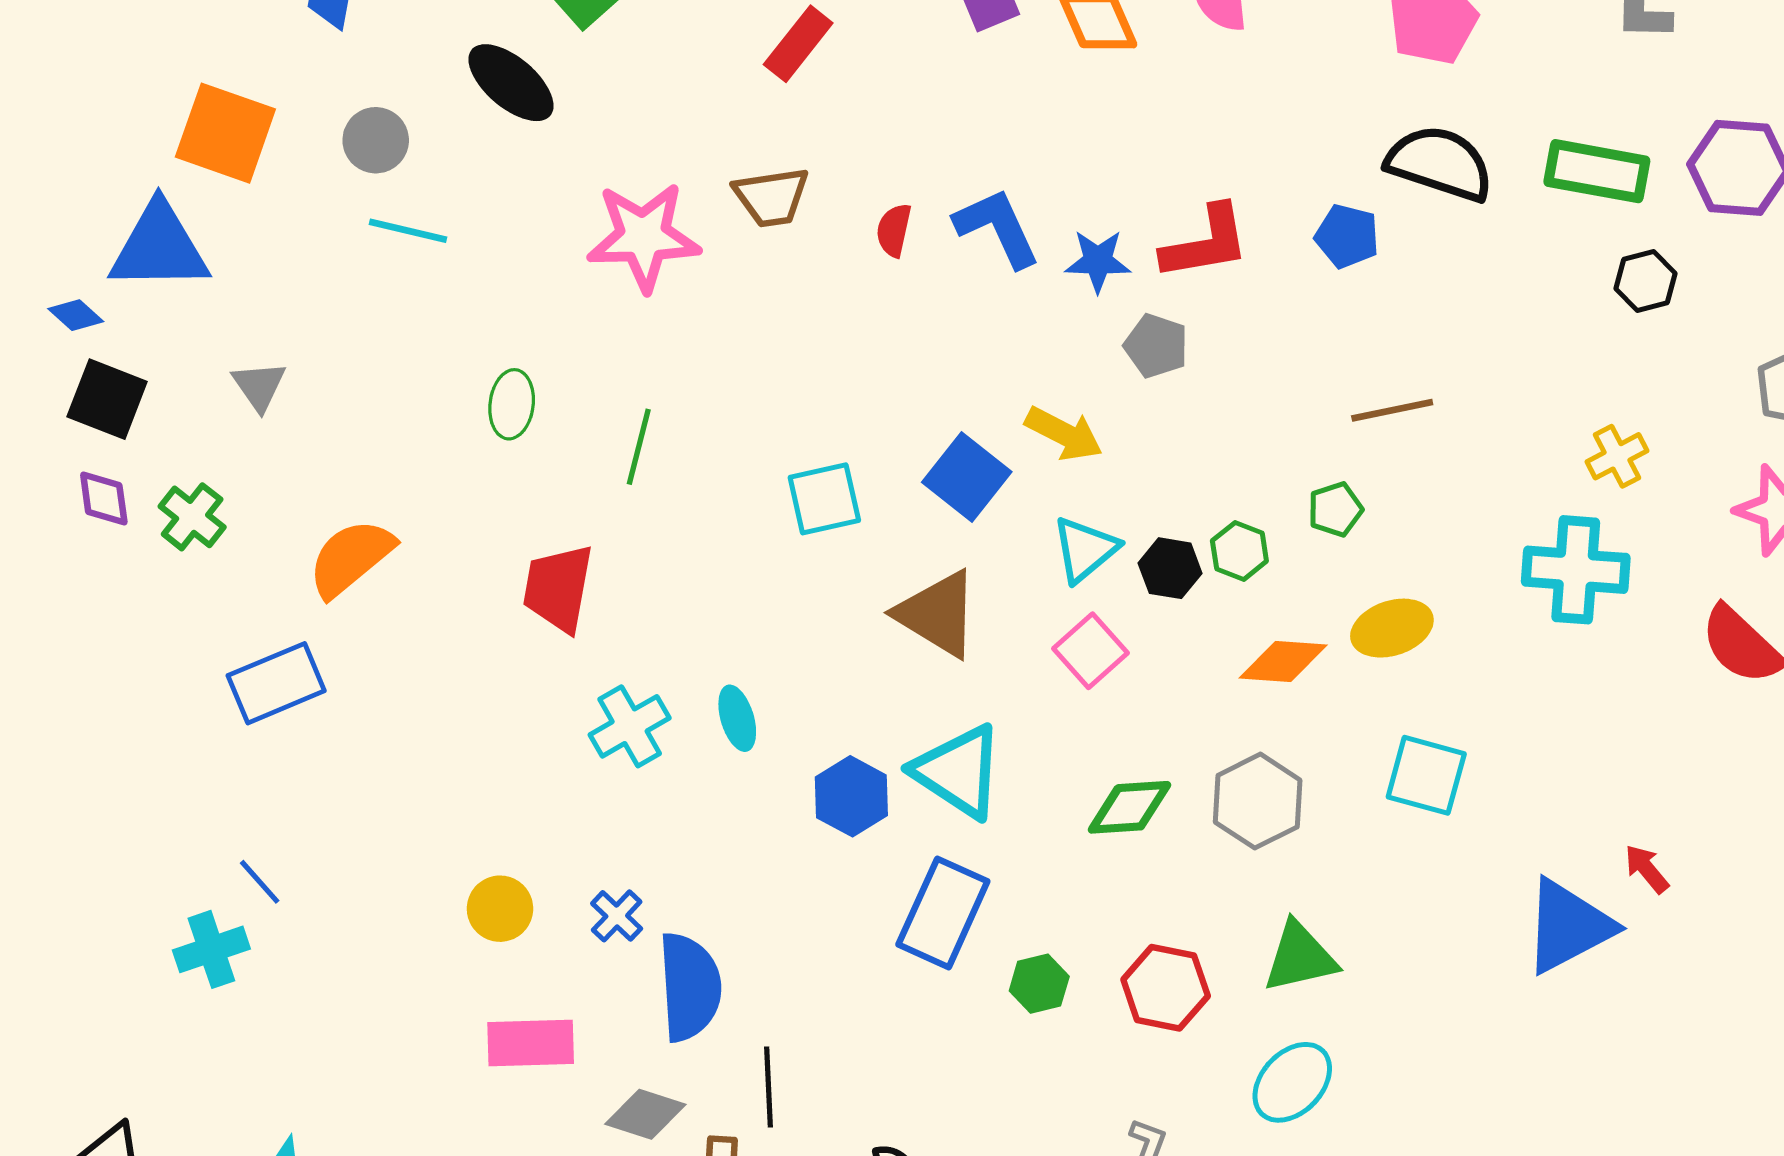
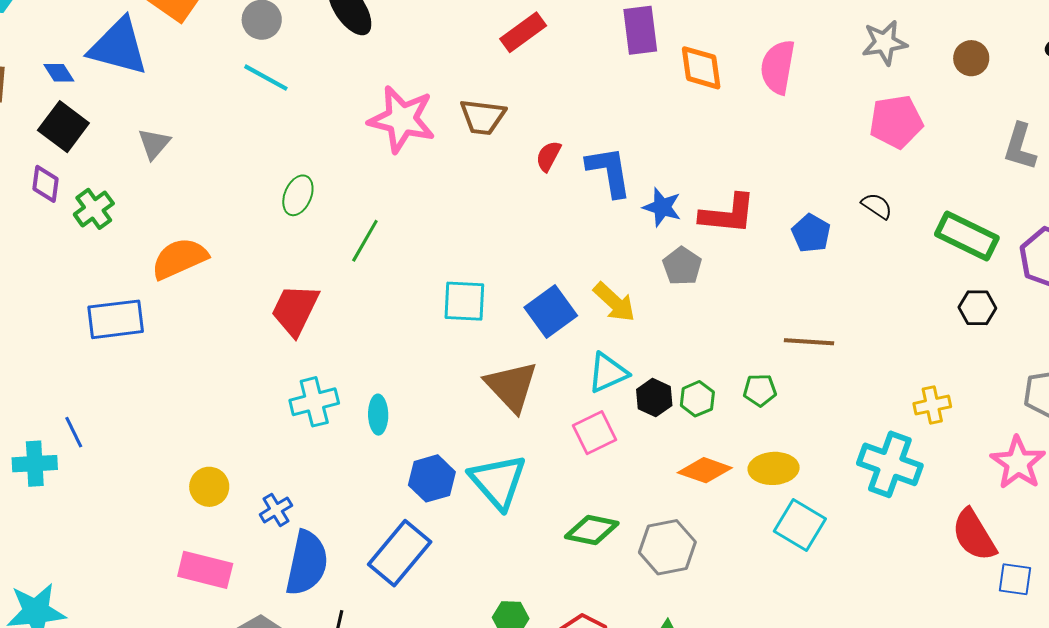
black semicircle: (1440, 163) -> (877, 206), size x0.5
cyan square: (1426, 775) -> (800, 525), moved
blue rectangle: (943, 913) -> (400, 553), moved

